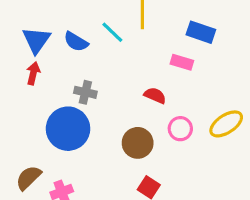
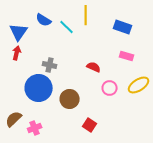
blue semicircle: (76, 42) -> (44, 20), moved
pink rectangle: (182, 62) -> (127, 56), moved
brown circle: (138, 143) -> (70, 99), moved

